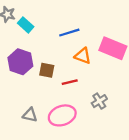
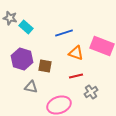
red line: (70, 82) -> (76, 76), moved
gray triangle: (30, 115) -> (31, 87), moved

